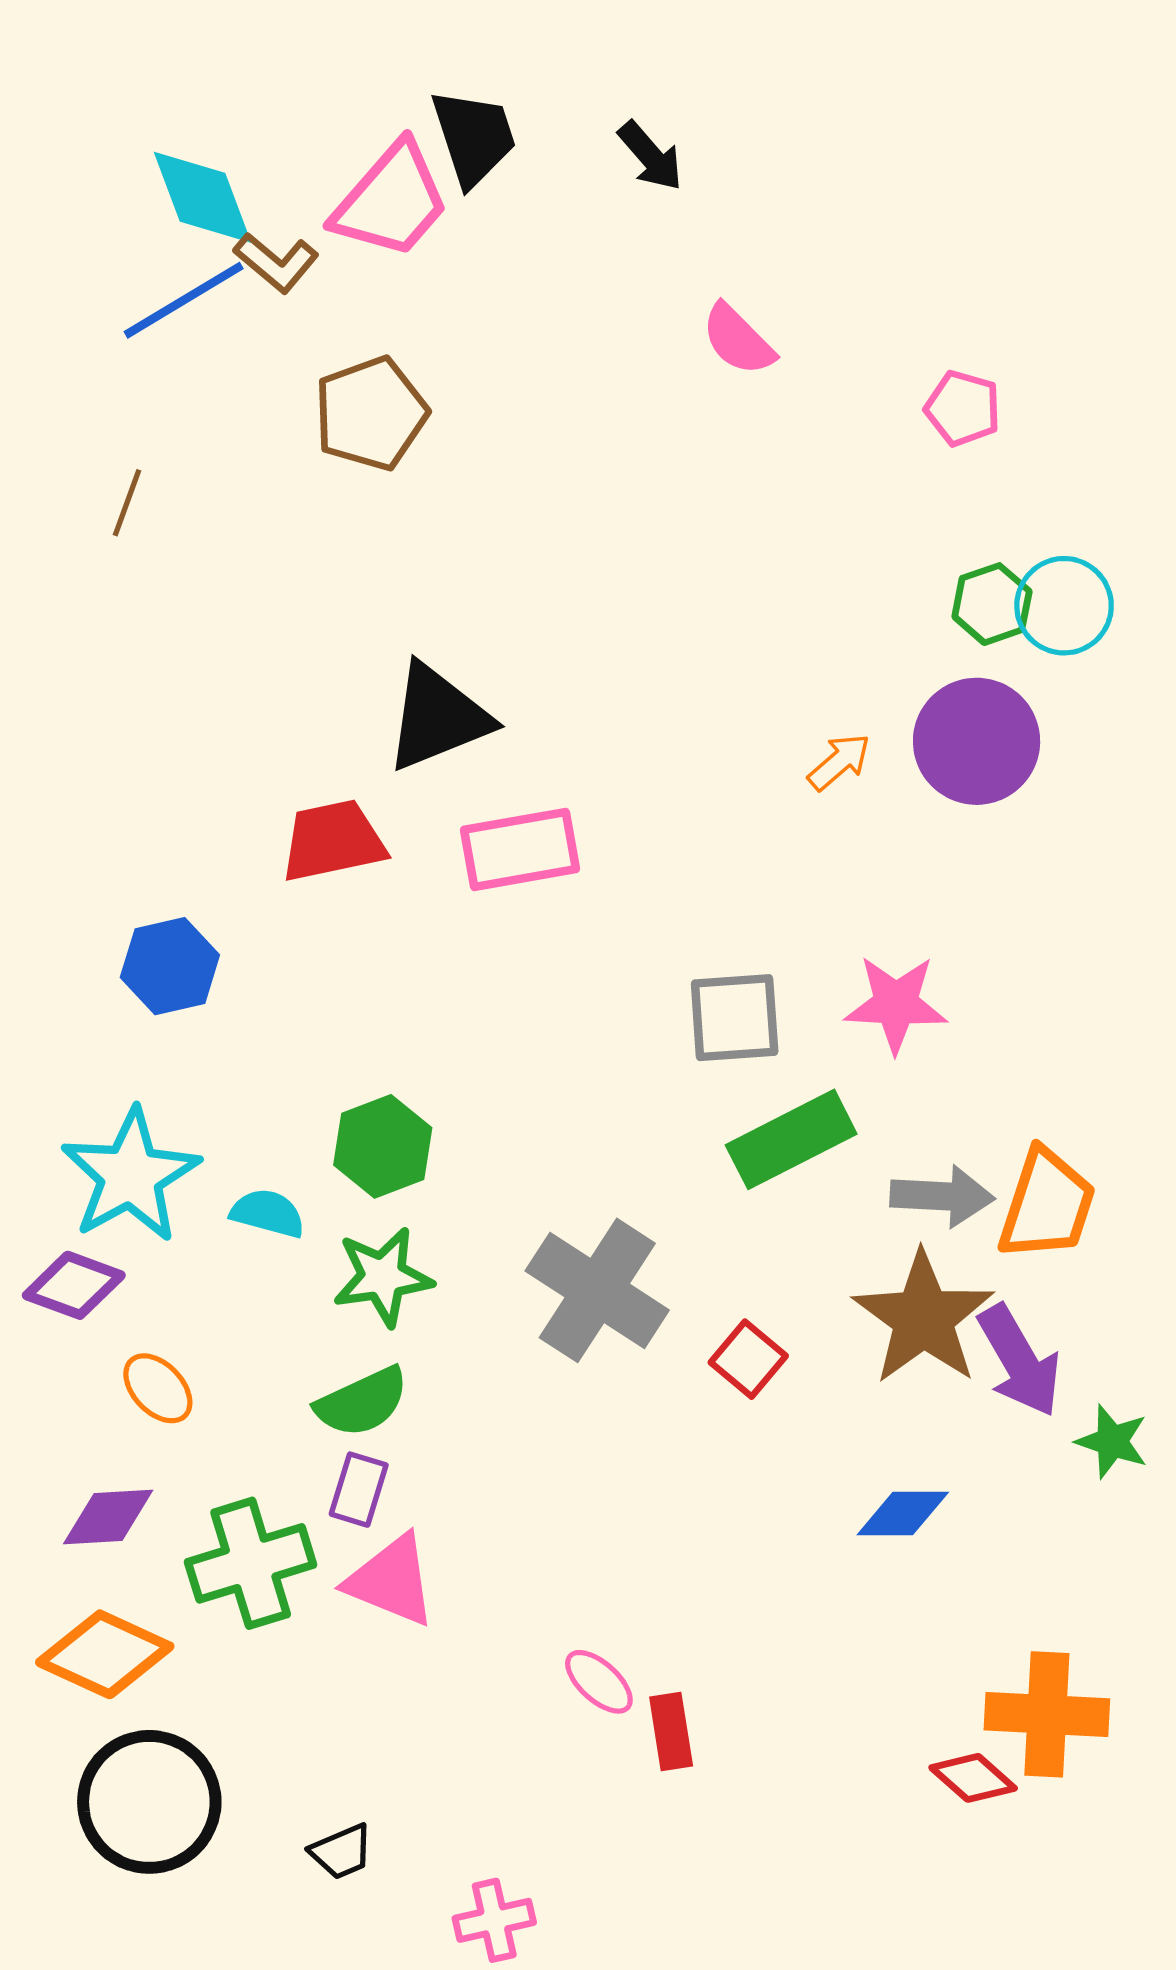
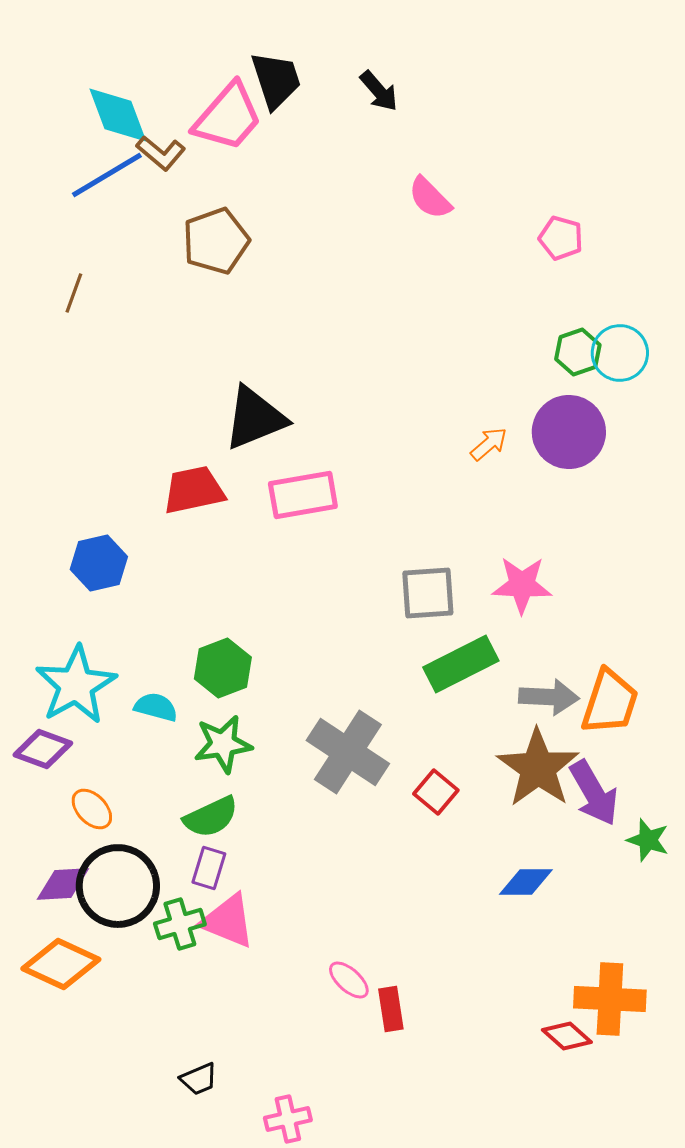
green cross: (251, 1563) -> (180, 924), moved, size x0.7
black circle: (149, 1802) -> (118, 886), moved

